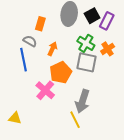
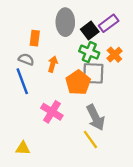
black square: (92, 16) -> (90, 30), moved
purple rectangle: (107, 21) -> (109, 23), turned 36
orange pentagon: (61, 72) -> (78, 83), moved
gray arrow: (82, 101) -> (96, 118), turned -35

